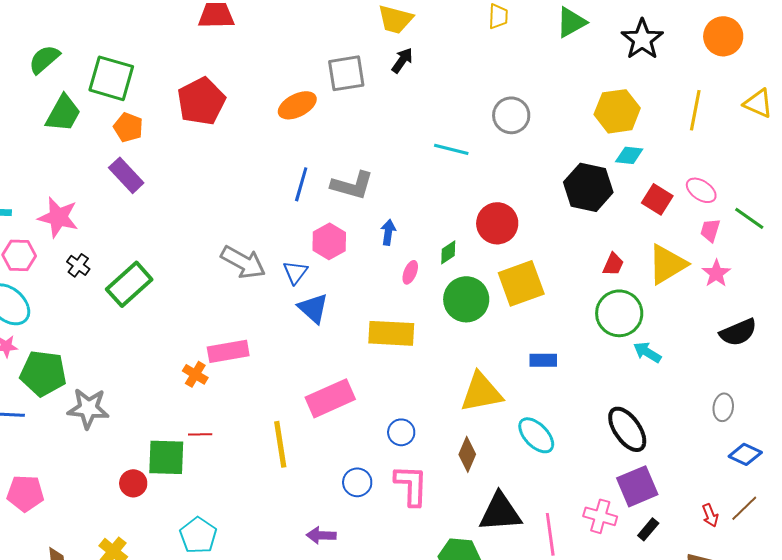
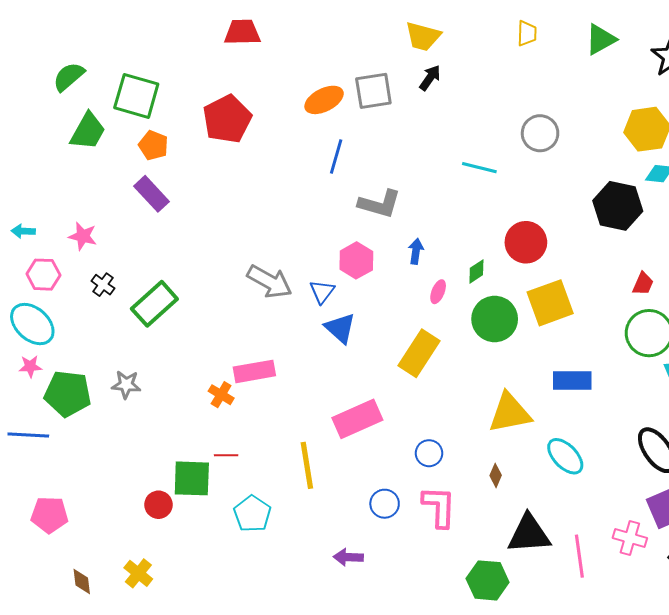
orange ellipse: (297, 105) -> (324, 100), moved
blue line: (301, 184) -> (336, 156), moved
pink star: (58, 217) -> (83, 236), size x0.7
yellow rectangle: (391, 333) -> (419, 353), turned -60
blue rectangle: (543, 360) -> (572, 381), size x1.4
gray star: (88, 408) -> (126, 385), moved, size x0.7
brown diamond: (467, 454) -> (496, 475), size x0.7
cyan pentagon: (198, 535) -> (252, 514), moved

